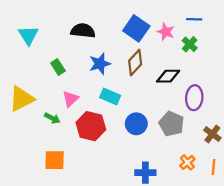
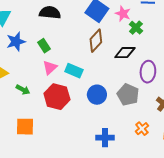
green cross: (190, 44) -> (136, 28), moved
blue star: (100, 64) -> (16, 42), moved
green rectangle: (58, 67) -> (44, 46), moved
pink triangle: (70, 99) -> (50, 68), moved

